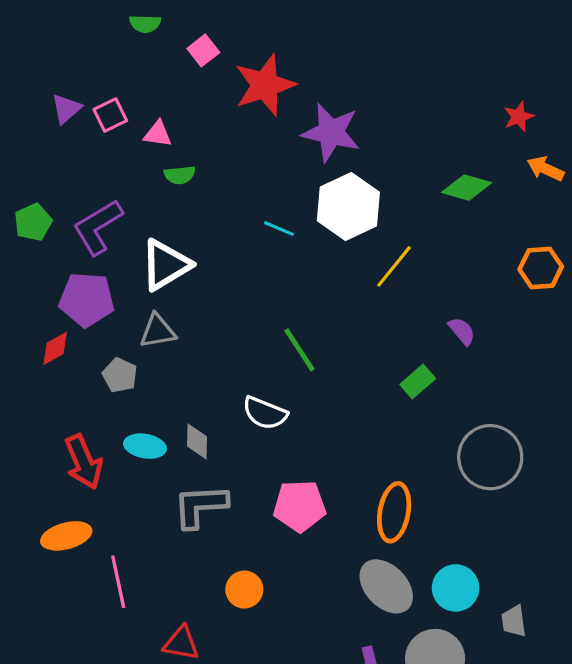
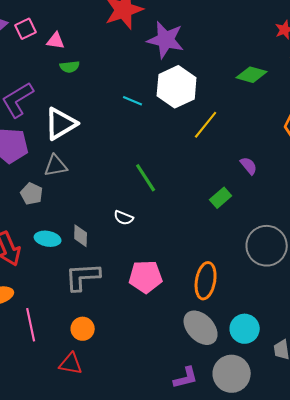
white semicircle: (265, 413) -> (124, 218), size x0.7
orange circle: (244, 590) -> (83, 329), moved

